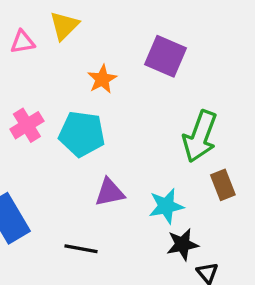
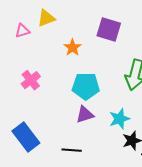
yellow triangle: (64, 26) -> (46, 18), turned 30
cyan pentagon: (82, 134) -> (86, 86), moved

